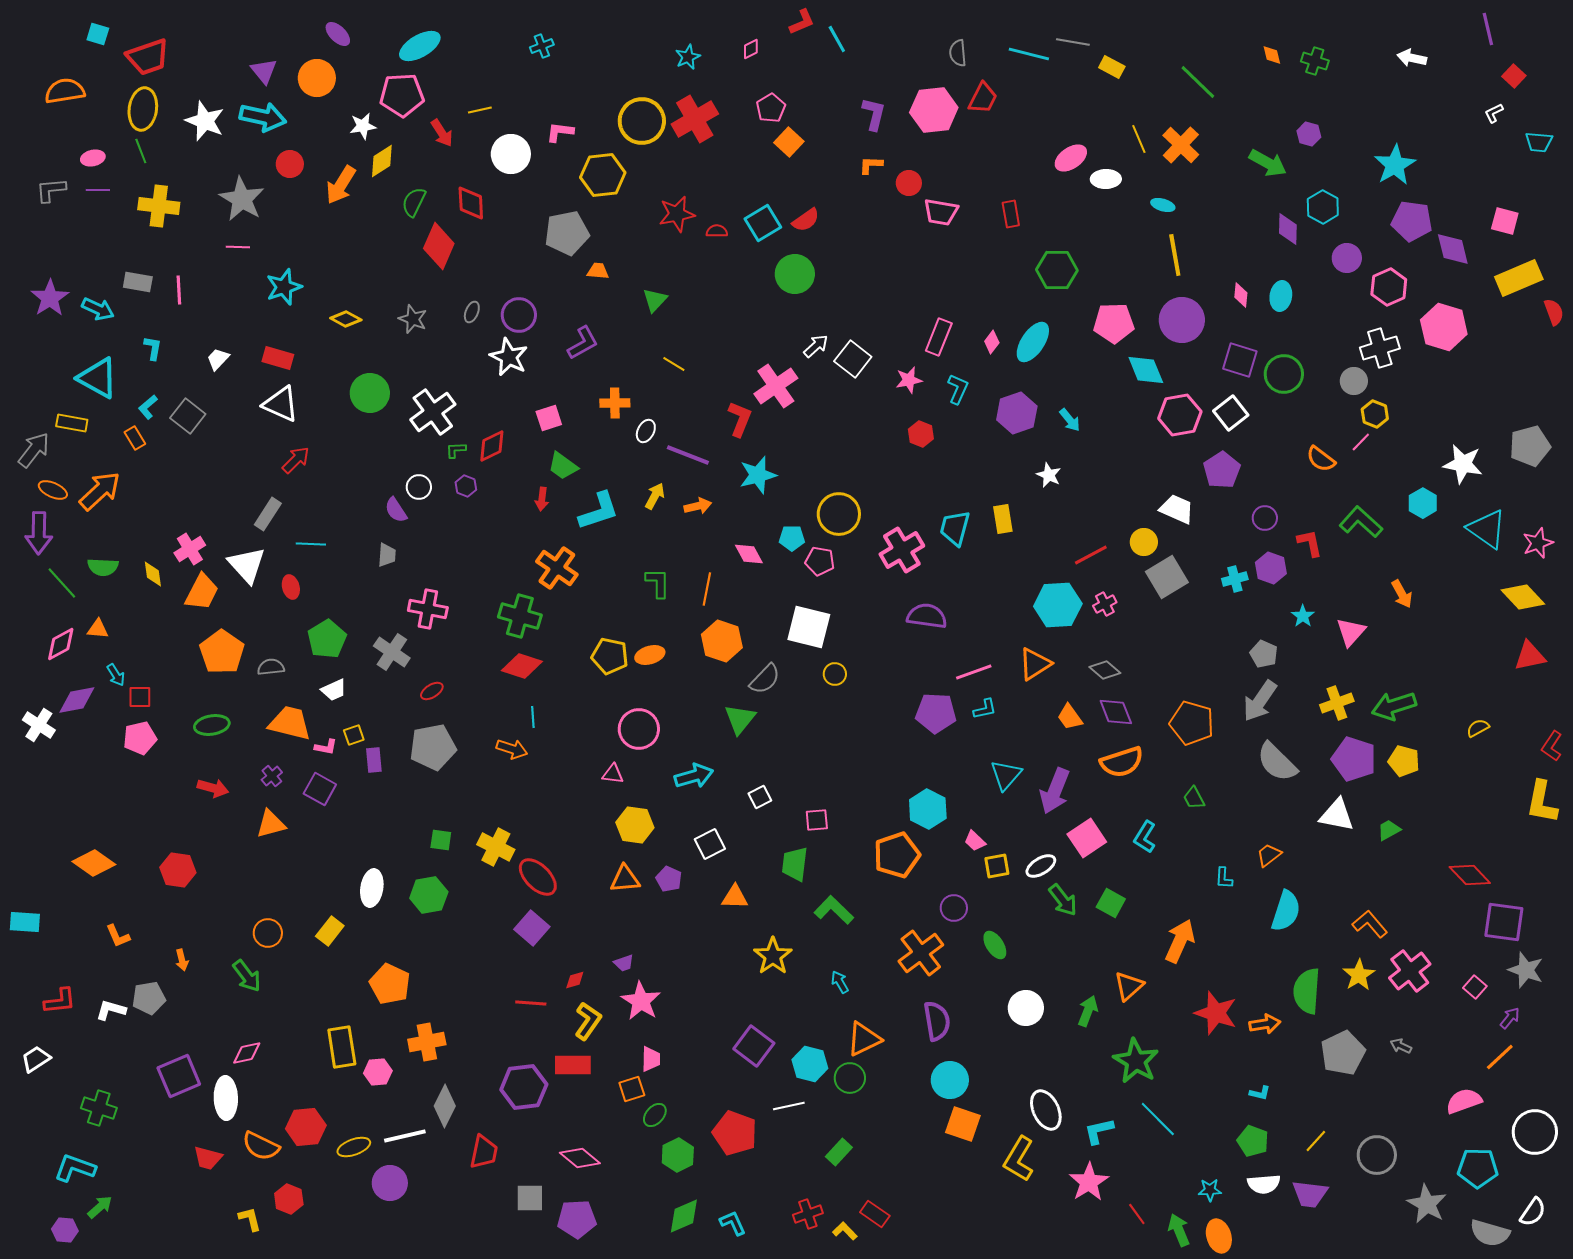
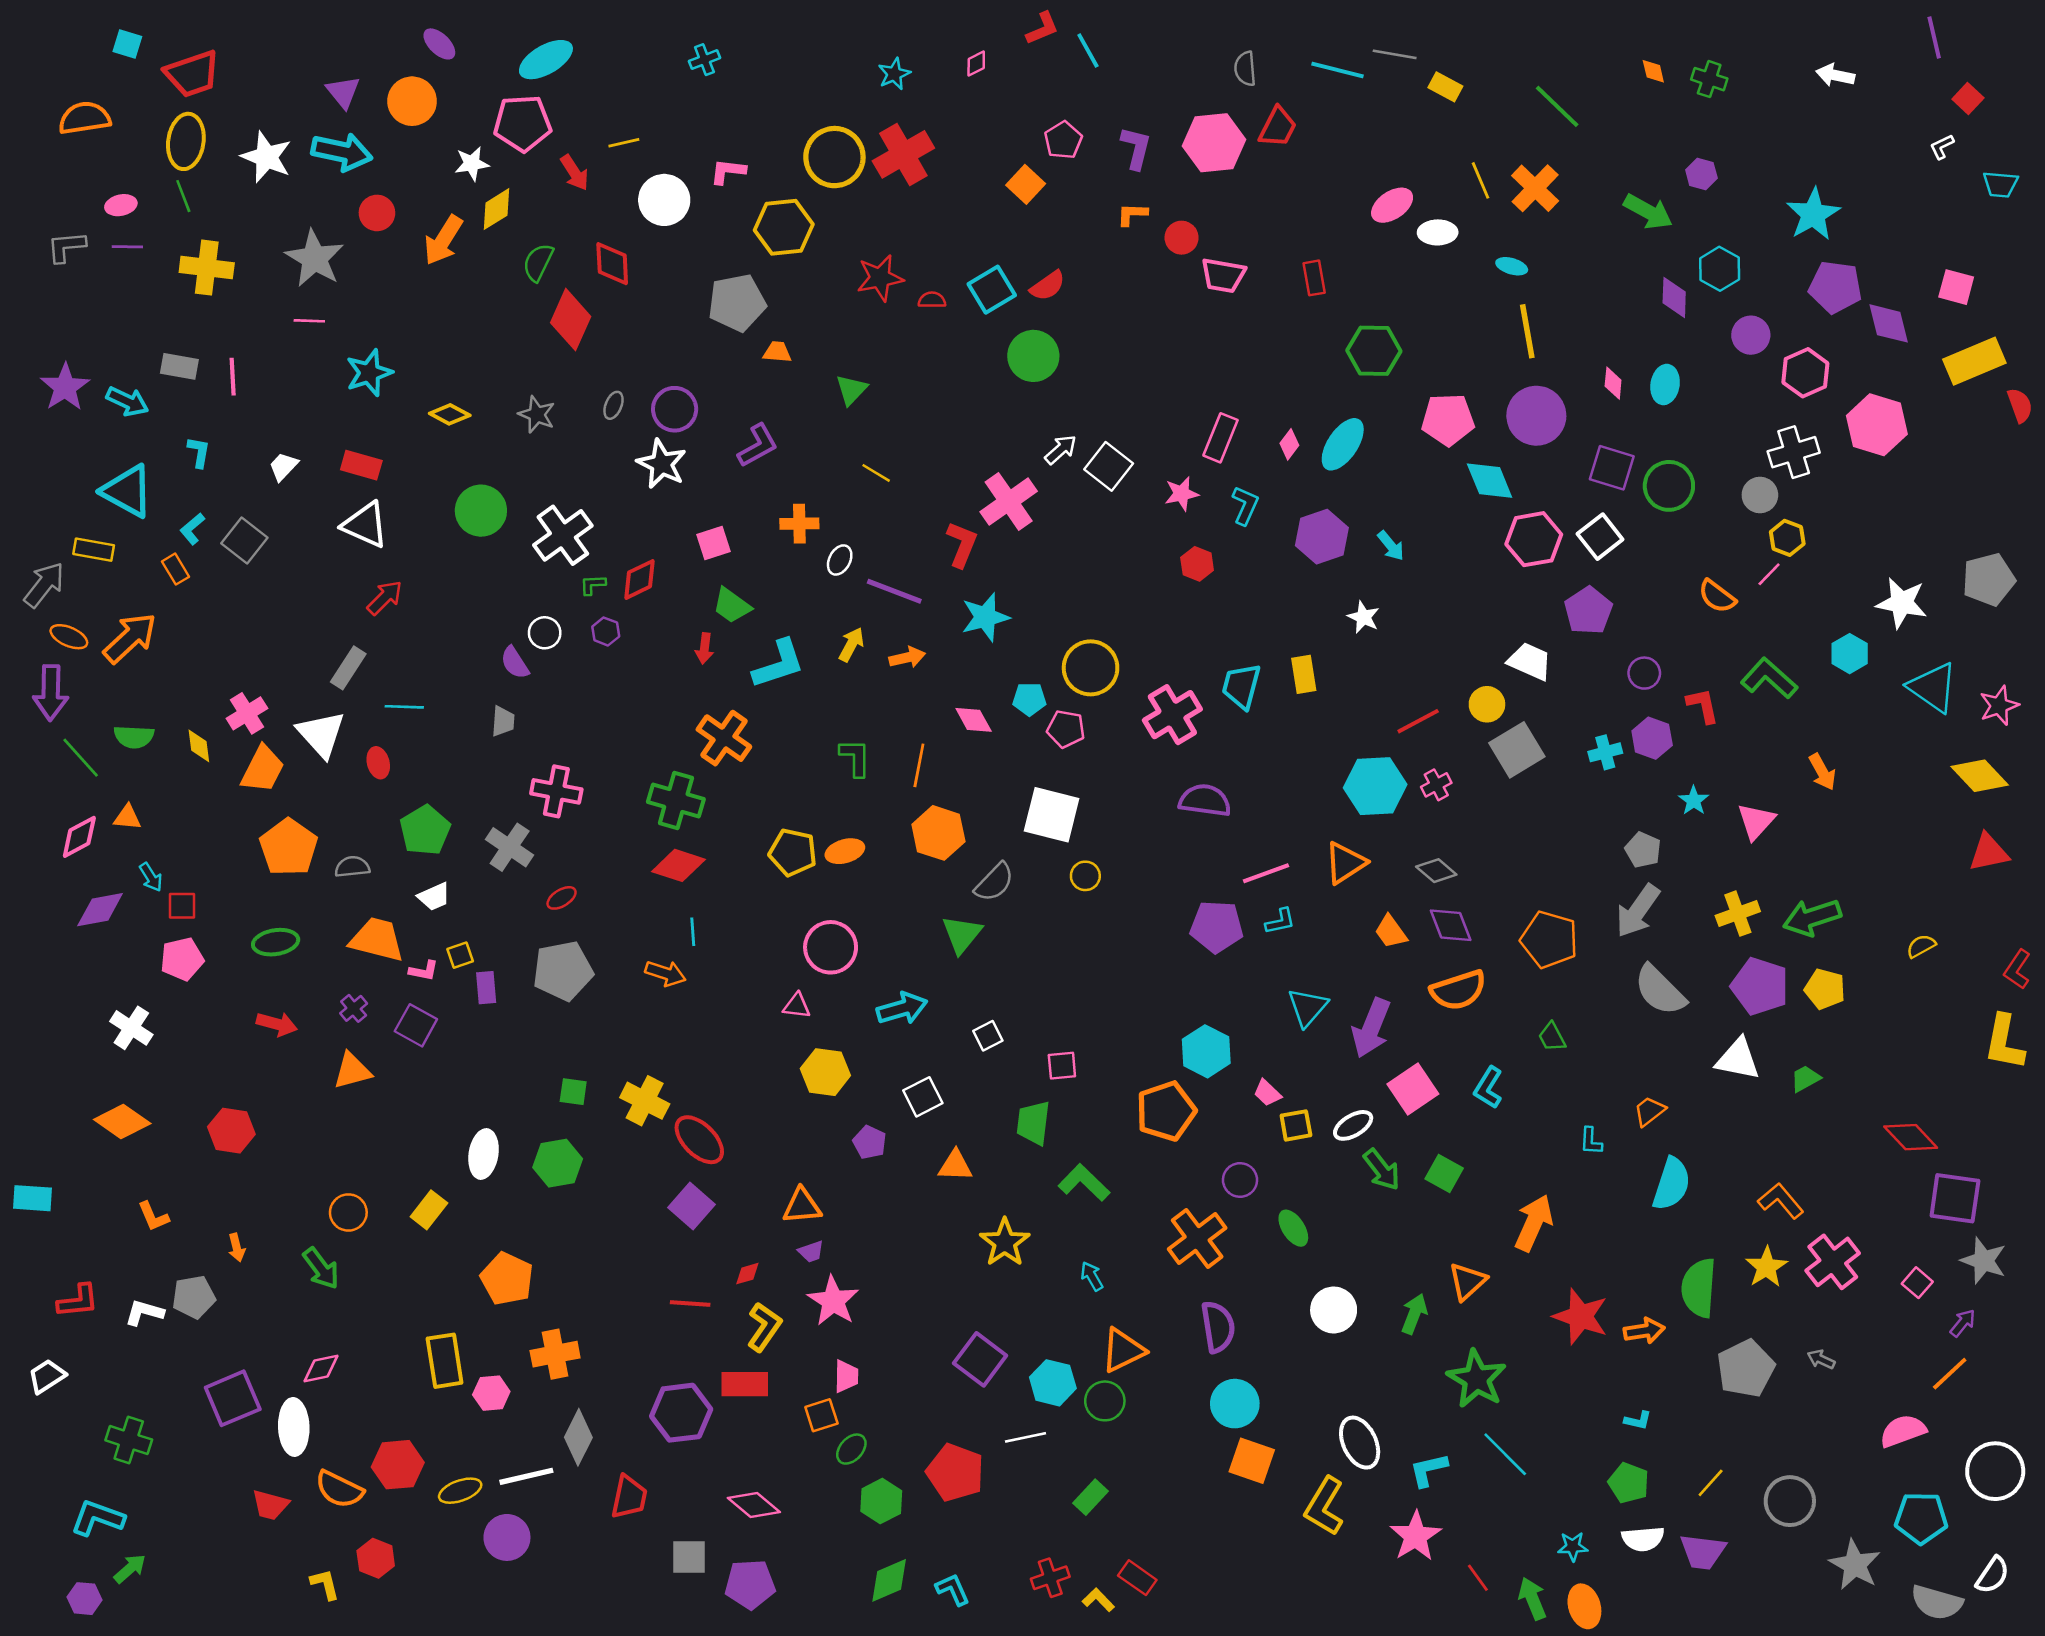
pink pentagon: (771, 108) -> (1063, 140), moved
white cross: (39, 725) -> (131, 1028), moved
orange triangle: (625, 879) -> (802, 1206), moved

